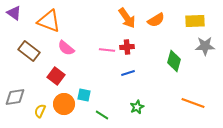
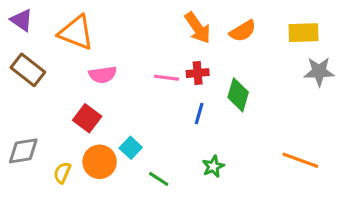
pink semicircle: (66, 48) -> (103, 75), turned -48
brown rectangle: (29, 51) -> (28, 70), moved
green diamond: (174, 61) -> (238, 95), moved
blue line: (128, 73) -> (199, 114), turned -56
cyan square: (84, 95) -> (131, 148), turned 32

